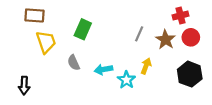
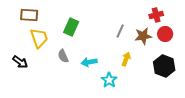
brown star: (166, 40) -> (143, 36), turned 30
cyan star: (126, 80) -> (109, 80), moved
black arrow: (24, 86) -> (20, 62), moved, turned -56

